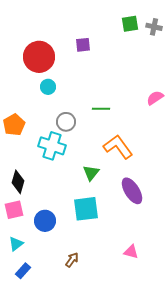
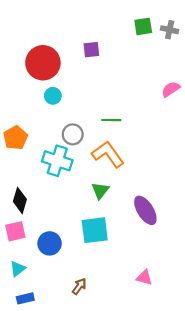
pink semicircle: (155, 98) -> (171, 89), moved
orange L-shape: (118, 147) -> (108, 154), moved
blue rectangle: (23, 271) -> (25, 298), turned 35

